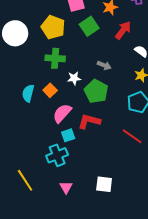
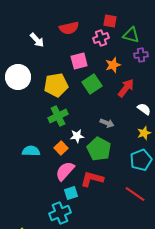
yellow pentagon: (53, 27) -> (56, 85), turned -30
white circle: (15, 33) -> (18, 77), moved
green cross: (55, 58) -> (58, 116), turned -30
orange square: (50, 90) -> (61, 148), moved
cyan semicircle: (28, 93) -> (31, 151), turned 78

